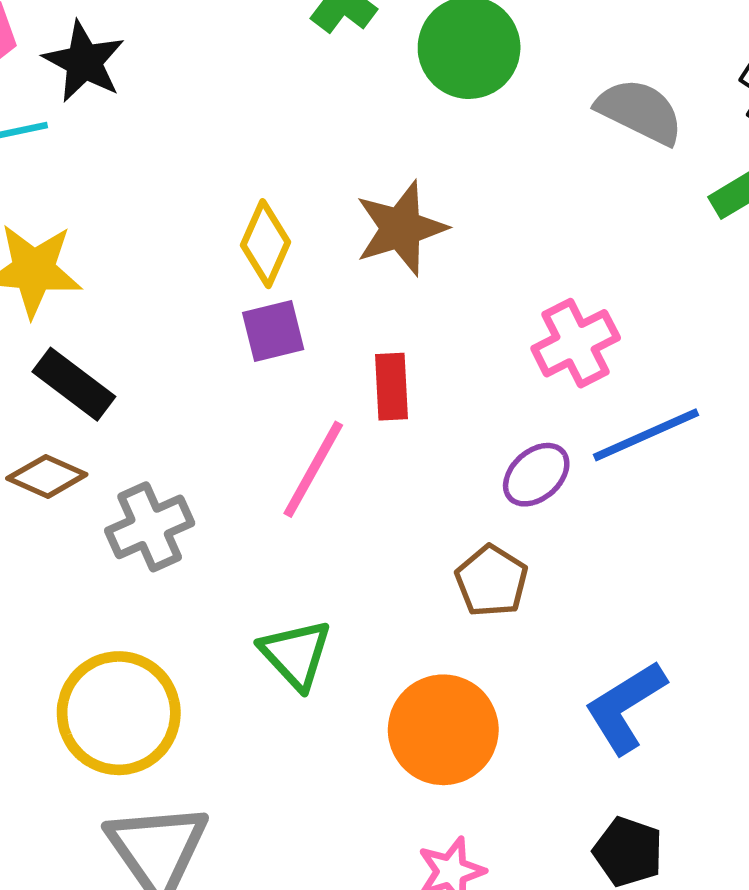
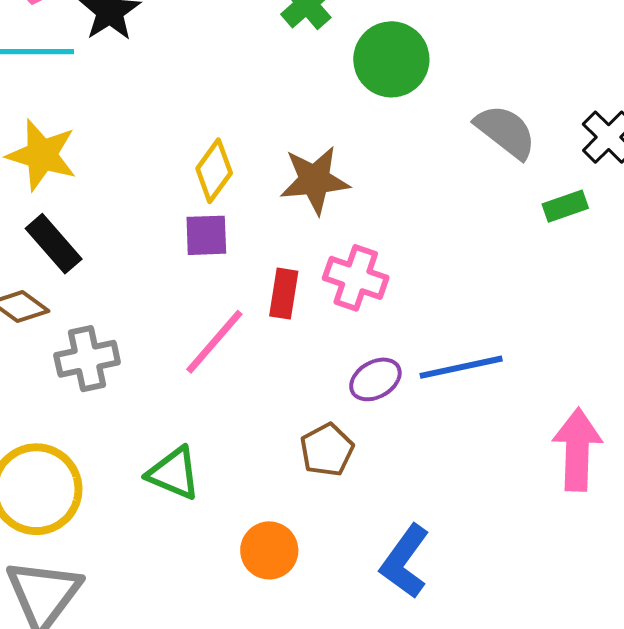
pink cross: (576, 343) -> (356, 278), moved, turned 34
green triangle: (296, 654) -> (174, 473), turned -36
blue L-shape: (625, 707) -> (405, 561), turned -34
orange circle: (443, 730) -> (269, 550), size x0.7

